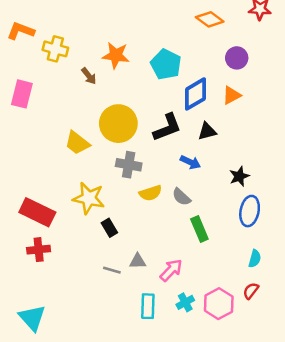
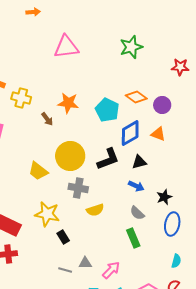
orange diamond: (210, 19) -> (136, 97), moved
orange triangle: (232, 95) -> (158, 134), turned 49
blue arrow: (190, 162) -> (136, 186), moved
gray semicircle: (181, 197) -> (137, 213), moved

